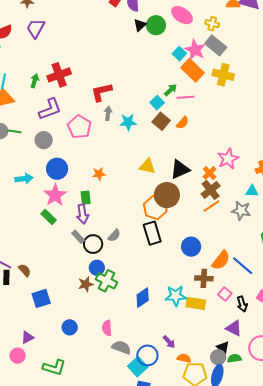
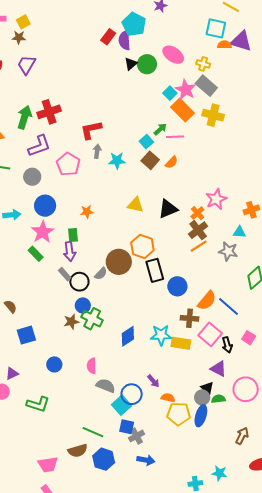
green arrow: (35, 81) -> (24, 117), size x1.6
brown circle: (167, 195) -> (119, 262), moved
black rectangle: (152, 233) -> (155, 270), moved
pink square: (225, 294) -> (210, 334), size x1.6

